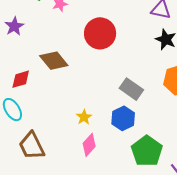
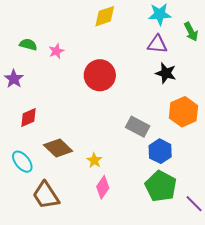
brown diamond: (54, 61) -> (58, 148), moved
red diamond: (21, 79) -> (29, 118), moved
blue hexagon: (123, 118) -> (160, 151), moved

